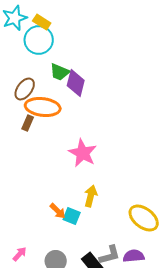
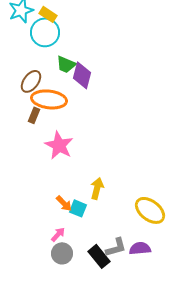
pink star: (83, 153) -> (59, 145), moved
pink arrow: (20, 254) -> (58, 234), moved

